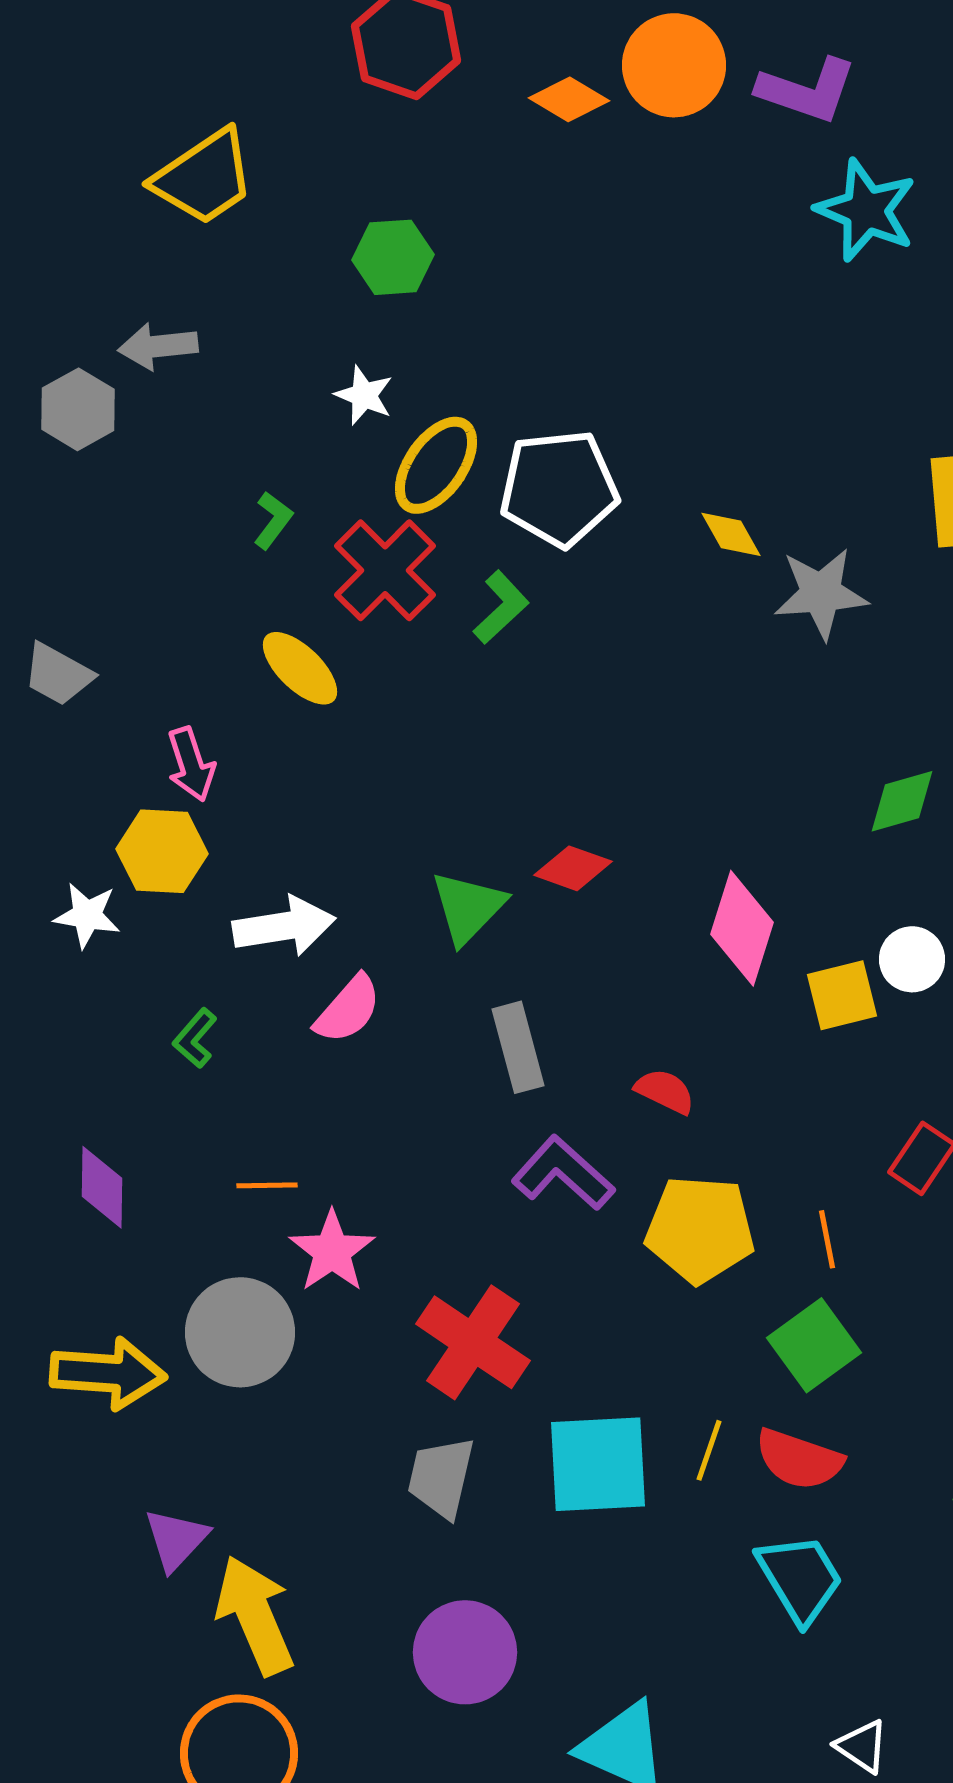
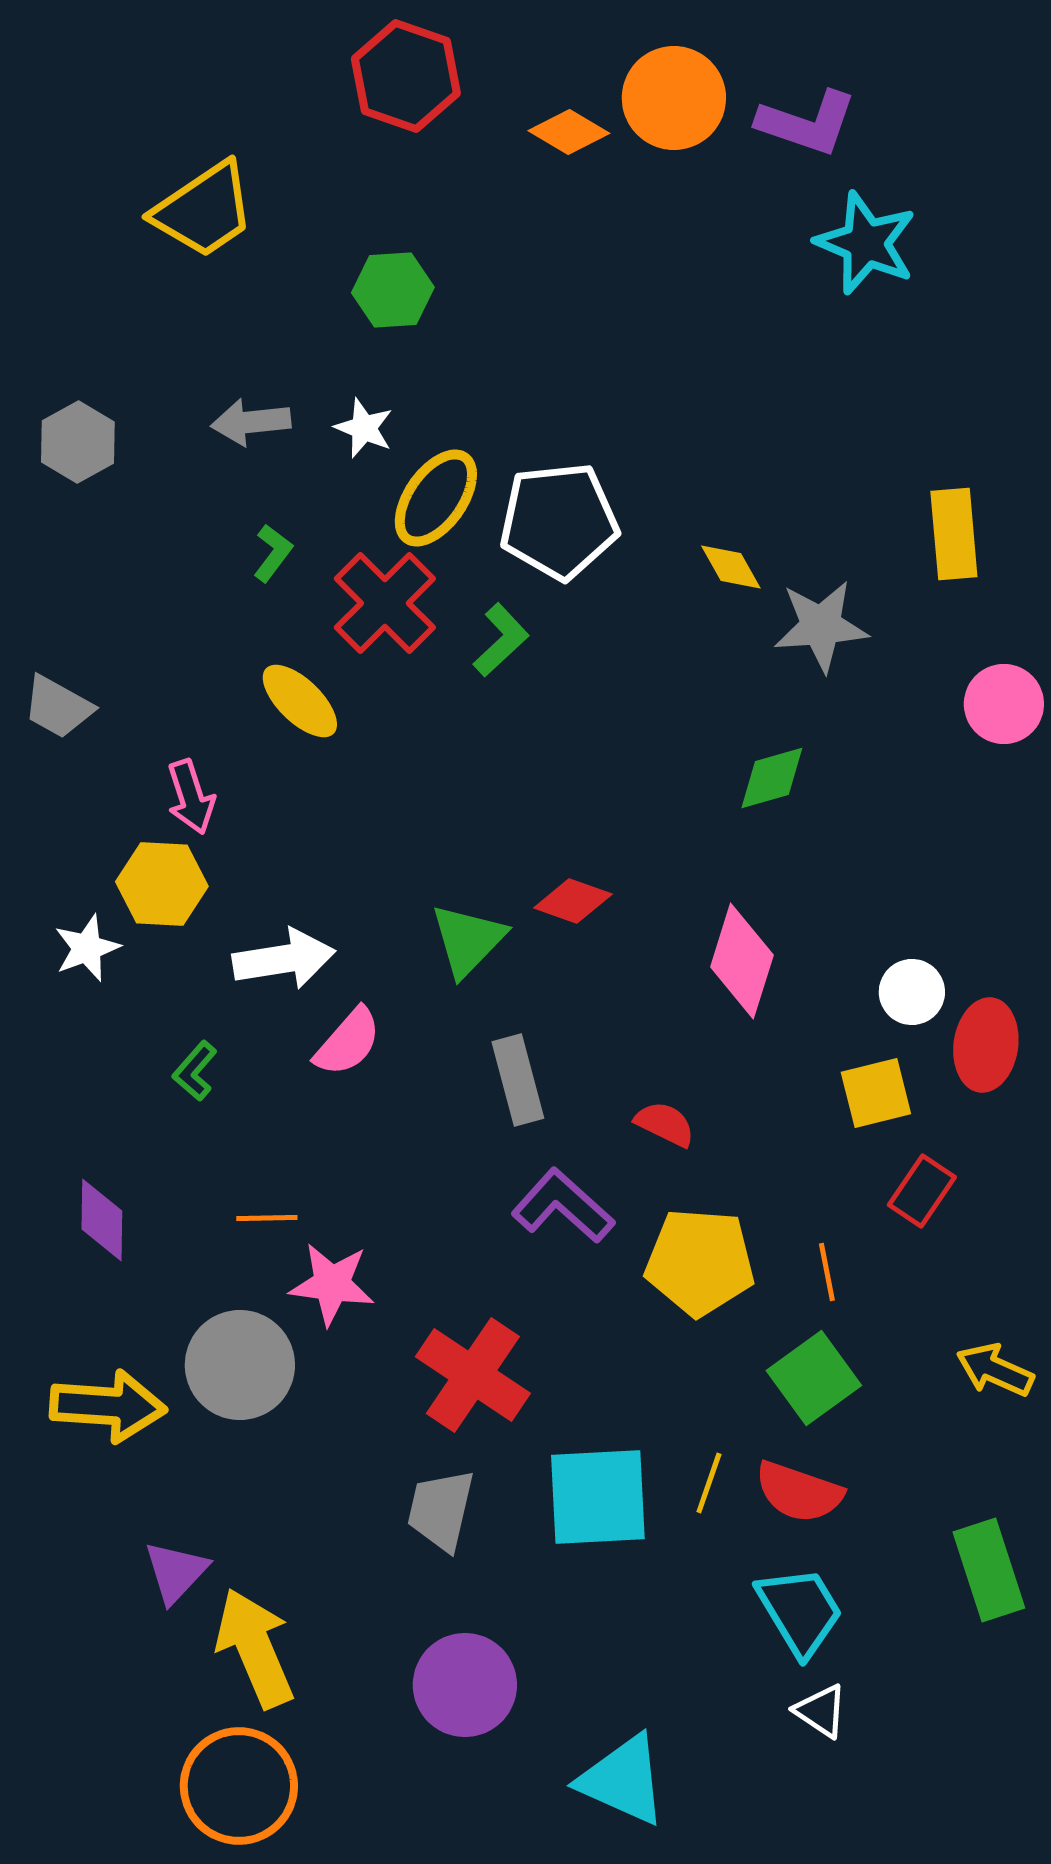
gray arrow: (158, 346) -> (251, 422), moved
green diamond: (902, 801) -> (772, 778), moved
white star: (87, 915) -> (87, 948), turned -30
yellow square: (842, 995) -> (876, 1093), moved
pink star: (332, 1251) -> (332, 1284), turned -30
white triangle: (862, 1746) -> (821, 1711), moved

